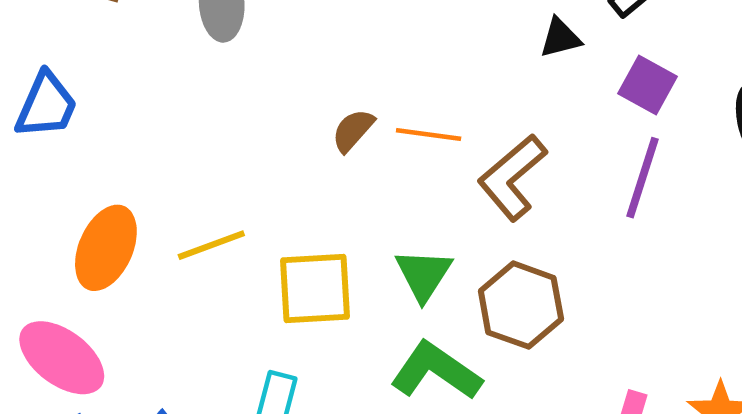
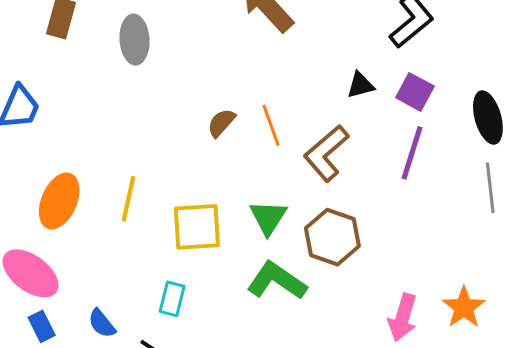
black triangle: (560, 38) -> (361, 85), moved
orange line: (429, 134) -> (271, 125), turned 63
yellow line: (211, 245) -> (129, 199), turned -57

